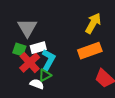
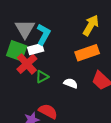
green square: (19, 50) -> (17, 51), size x1.5
cyan L-shape: (48, 60) -> (43, 34), moved
white semicircle: (37, 84) -> (71, 83), moved

